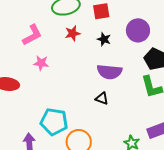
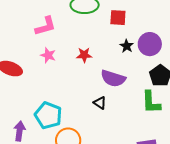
red star: (73, 33) -> (84, 55), moved
black star: (104, 39) -> (127, 46), moved

